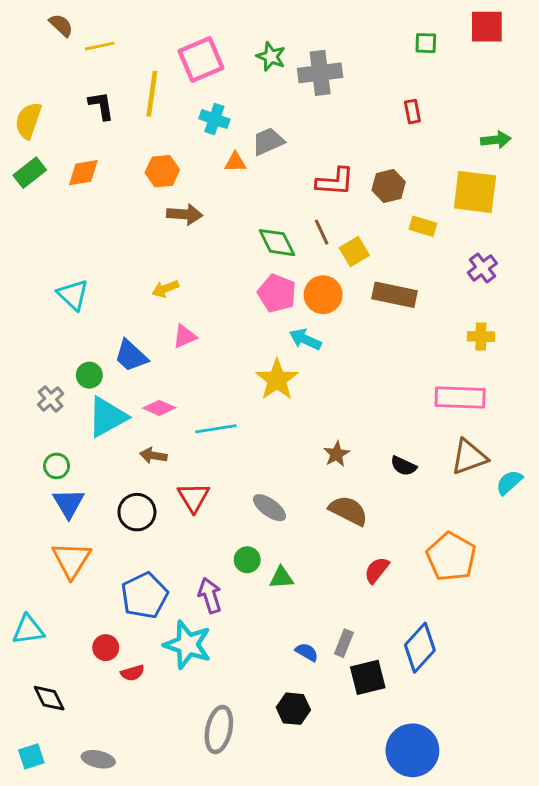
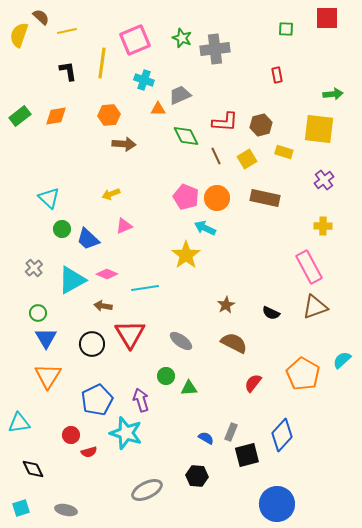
yellow semicircle: (28, 121) -> (19, 35), moved
green diamond: (277, 243) -> (186, 136), moved
yellow square: (354, 252) -> (247, 159), moved
green circle: (89, 375) -> (62, 229), moved
pink rectangle: (460, 397) -> (309, 267), turned 60
cyan semicircle: (509, 482) -> (342, 360), moved
red triangle: (194, 497) -> (130, 334), size x1.4
gray ellipse: (219, 729) -> (147, 490), turned 52

